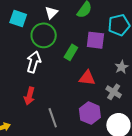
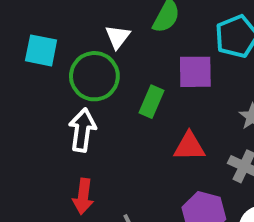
white triangle: (51, 13) -> (118, 37), moved

